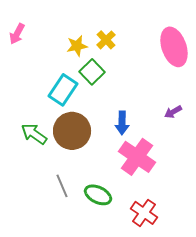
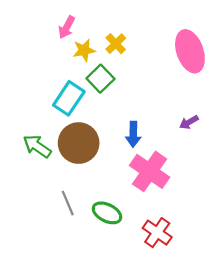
pink arrow: (17, 34) -> (67, 27), moved

